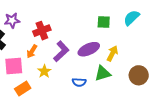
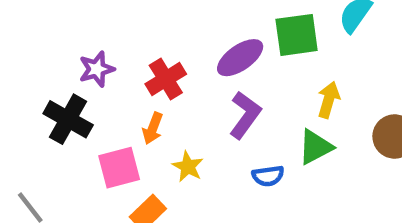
green square: (104, 22) -> (297, 35), size x1.5
purple ellipse: (89, 49) -> (240, 58), moved
purple L-shape: (61, 51) -> (245, 115), moved

